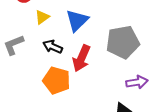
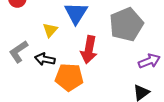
yellow triangle: (42, 17) -> (50, 30), moved
black arrow: (53, 47) -> (45, 59), moved

